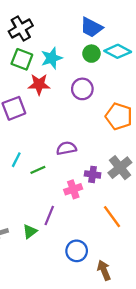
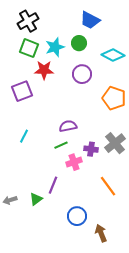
cyan diamond: (118, 51) -> (113, 55), moved
green circle: (91, 54) -> (79, 43), moved
green line: (38, 170) -> (61, 145), moved

